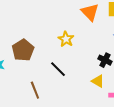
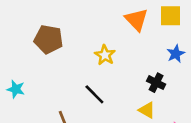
brown pentagon: (23, 50) -> (49, 39), moved, turned -30

